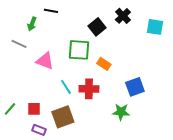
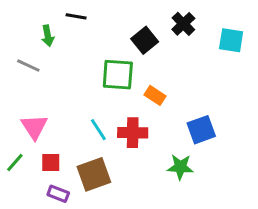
green arrow: (32, 24) -> (48, 36), turned -32
pink triangle: (45, 61) -> (34, 127), moved, turned 36

